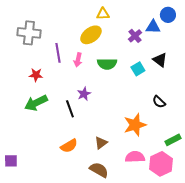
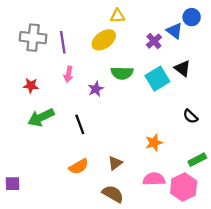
blue triangle: (153, 27) -> (174, 31), turned 35
purple line: (58, 53) -> (63, 42), moved
pink arrow: (78, 60) -> (68, 74), moved
cyan square: (138, 69) -> (157, 79), size x1.5
red star: (36, 75) -> (31, 86), moved
purple star: (84, 94) -> (96, 89), moved
black semicircle: (159, 102) -> (190, 116), moved
orange star: (135, 125) -> (154, 143), size x0.7

